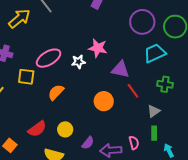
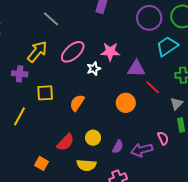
yellow arrow: (19, 19) -> (37, 52), moved
pink ellipse: (49, 58) -> (73, 52), moved

